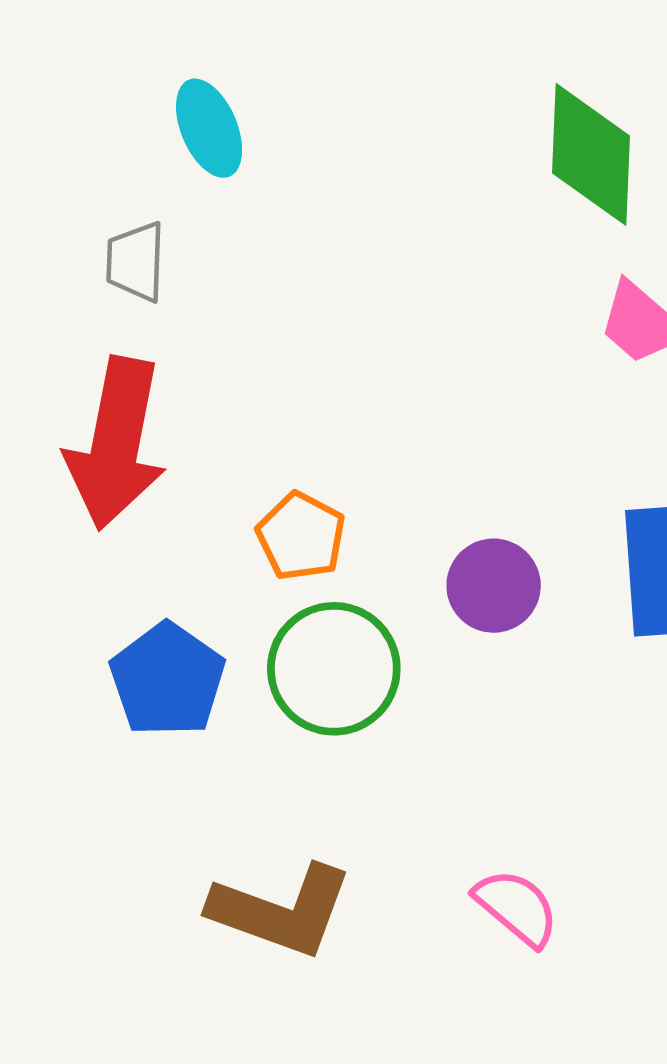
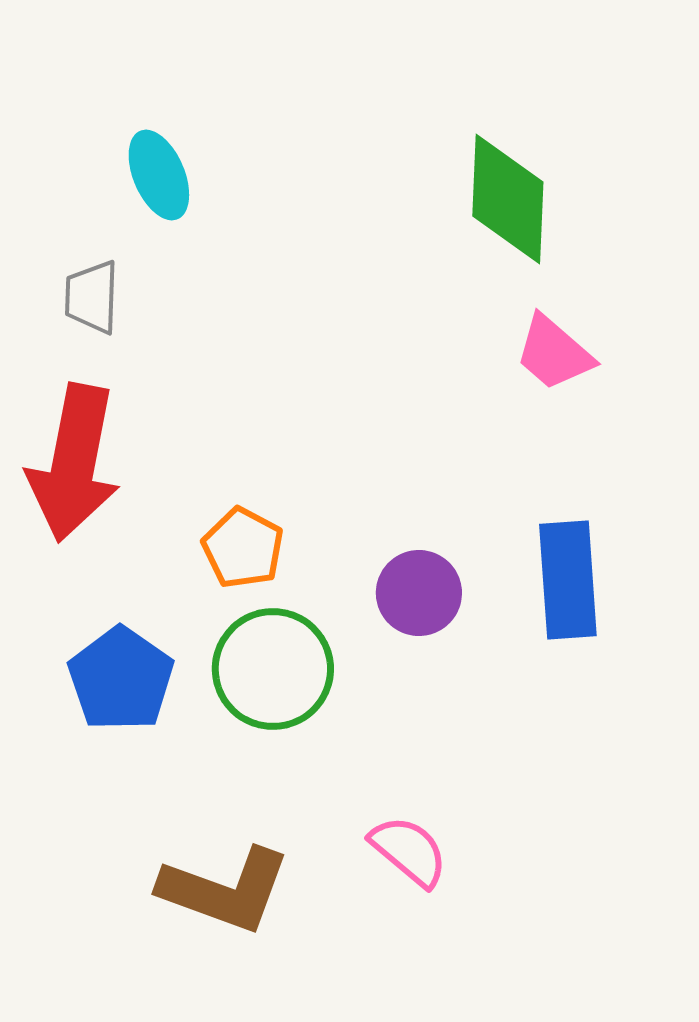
pink semicircle: (517, 907) -> (409, 851), moved

